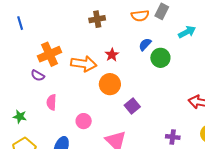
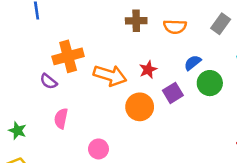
orange semicircle: (140, 16) -> (175, 27), moved
purple square: (132, 106) -> (173, 93), moved

